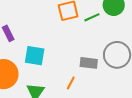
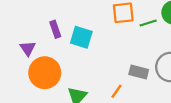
cyan square: (35, 56) -> (81, 37), moved

